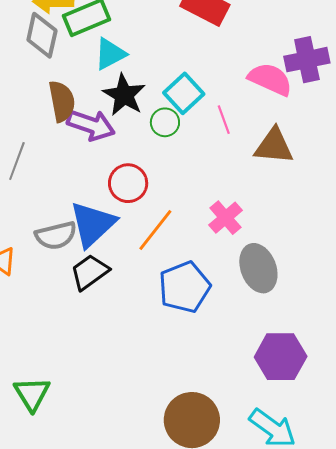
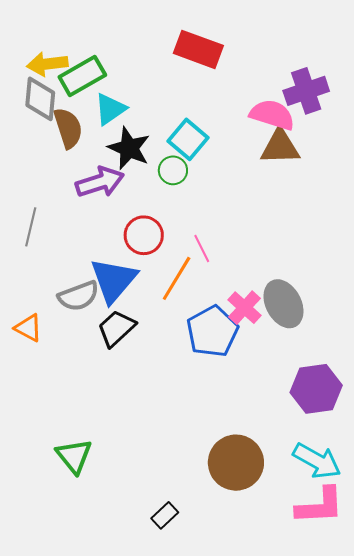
brown semicircle: (62, 101) -> (68, 128), moved
pink line: (224, 120) -> (202, 248), moved
purple arrow: (91, 125) -> (100, 182), turned -30
brown triangle: (274, 146) -> (280, 147), moved
pink cross: (226, 218) -> (244, 308), moved

